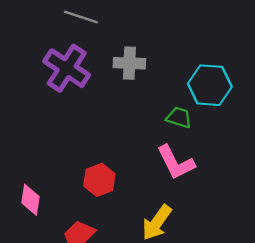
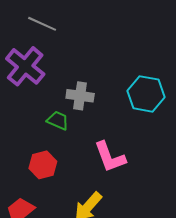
gray cross: (129, 63) -> (80, 96), moved
green trapezoid: (179, 117) -> (58, 120), moved

